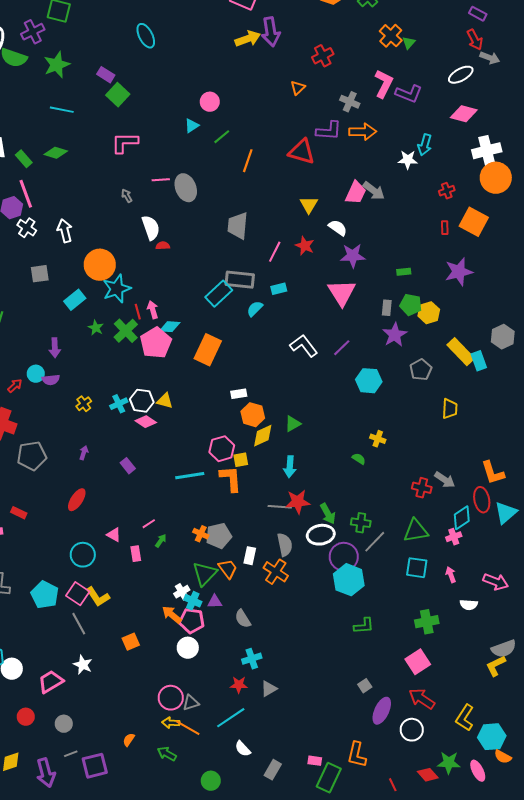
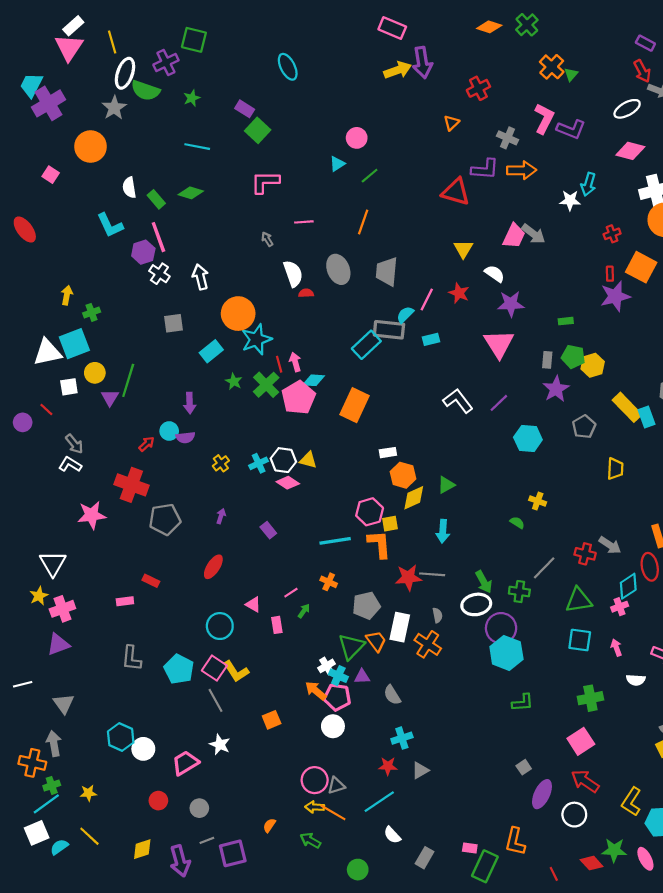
green star: (57, 65) -> (192, 98), size x0.6
orange line: (248, 161) -> (363, 222), moved
gray ellipse: (186, 188) -> (338, 269), moved
purple star: (459, 272) -> (615, 296), moved
cyan semicircle: (255, 309) -> (405, 315), moved
red star: (298, 502) -> (408, 578), moved
orange cross: (201, 534) -> (329, 582), moved
gray line: (375, 542) -> (544, 568), moved
gray semicircle: (285, 545) -> (437, 615), size x0.6
white rectangle: (250, 556) -> (400, 627), size x1.5

